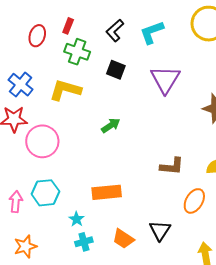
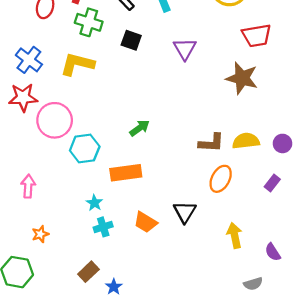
purple triangle: (165, 79) -> (185, 49), size x0.7
green arrow: (111, 125) -> (140, 128), moved
brown L-shape: (172, 166) -> (211, 143), moved
cyan hexagon: (45, 193) -> (85, 148), moved
orange star: (25, 246) -> (40, 234), size x0.7

